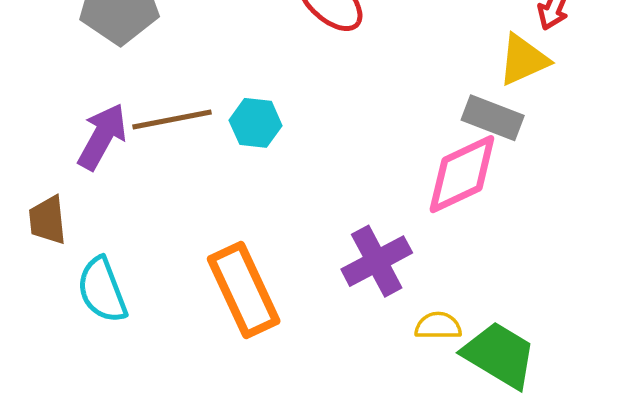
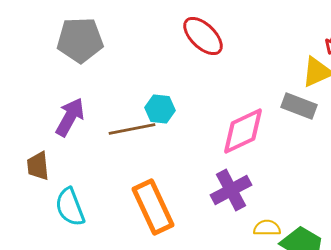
brown line: (172, 120) -> (132, 129), moved
pink diamond: (462, 174) -> (243, 131), moved

